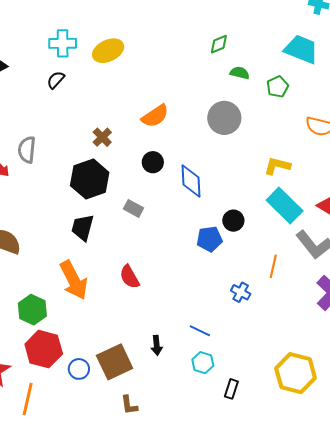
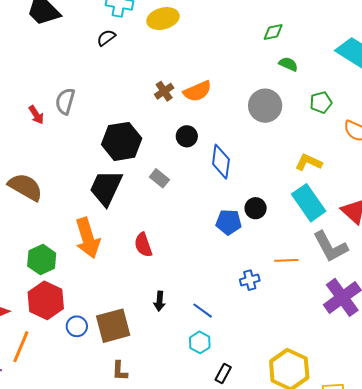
green pentagon: (278, 87) -> (321, 102), moved
brown cross: (102, 137) -> (164, 91), moved
black trapezoid: (83, 228) -> (106, 188), size x1.4
orange line: (273, 266) -> (286, 260), turned 65
blue cross: (241, 292) -> (250, 280), turned 36
black arrow: (157, 345) -> (159, 301), moved

